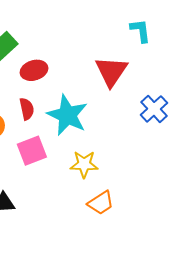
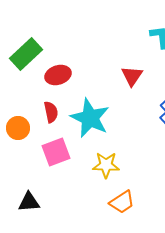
red triangle: (111, 71) -> (132, 76), size x0.7

